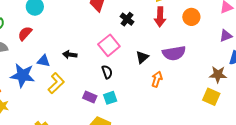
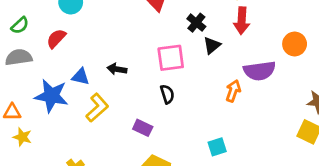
orange circle: (191, 17) -> (295, 44), moved
pink square: (109, 45) -> (171, 58), turned 30
black triangle: (142, 57) -> (212, 45), moved
orange arrow: (157, 79) -> (233, 91), moved
cyan square: (110, 98) -> (217, 147), moved

